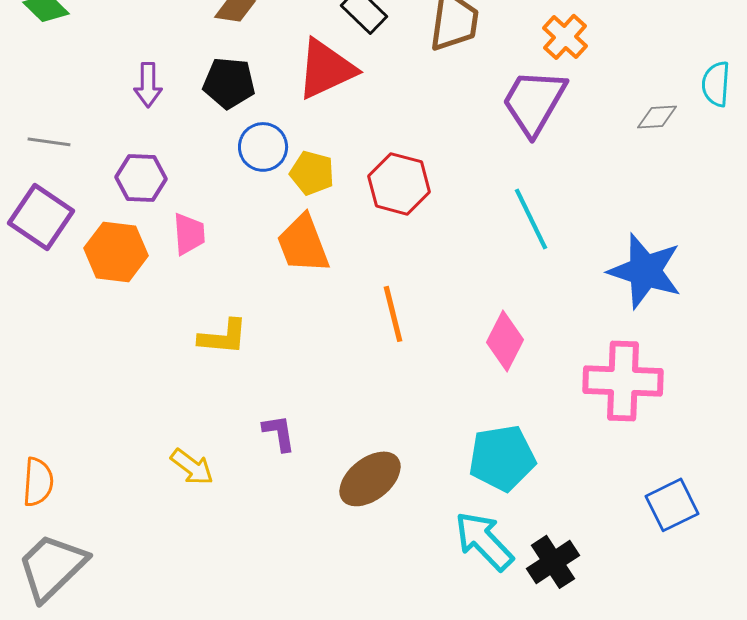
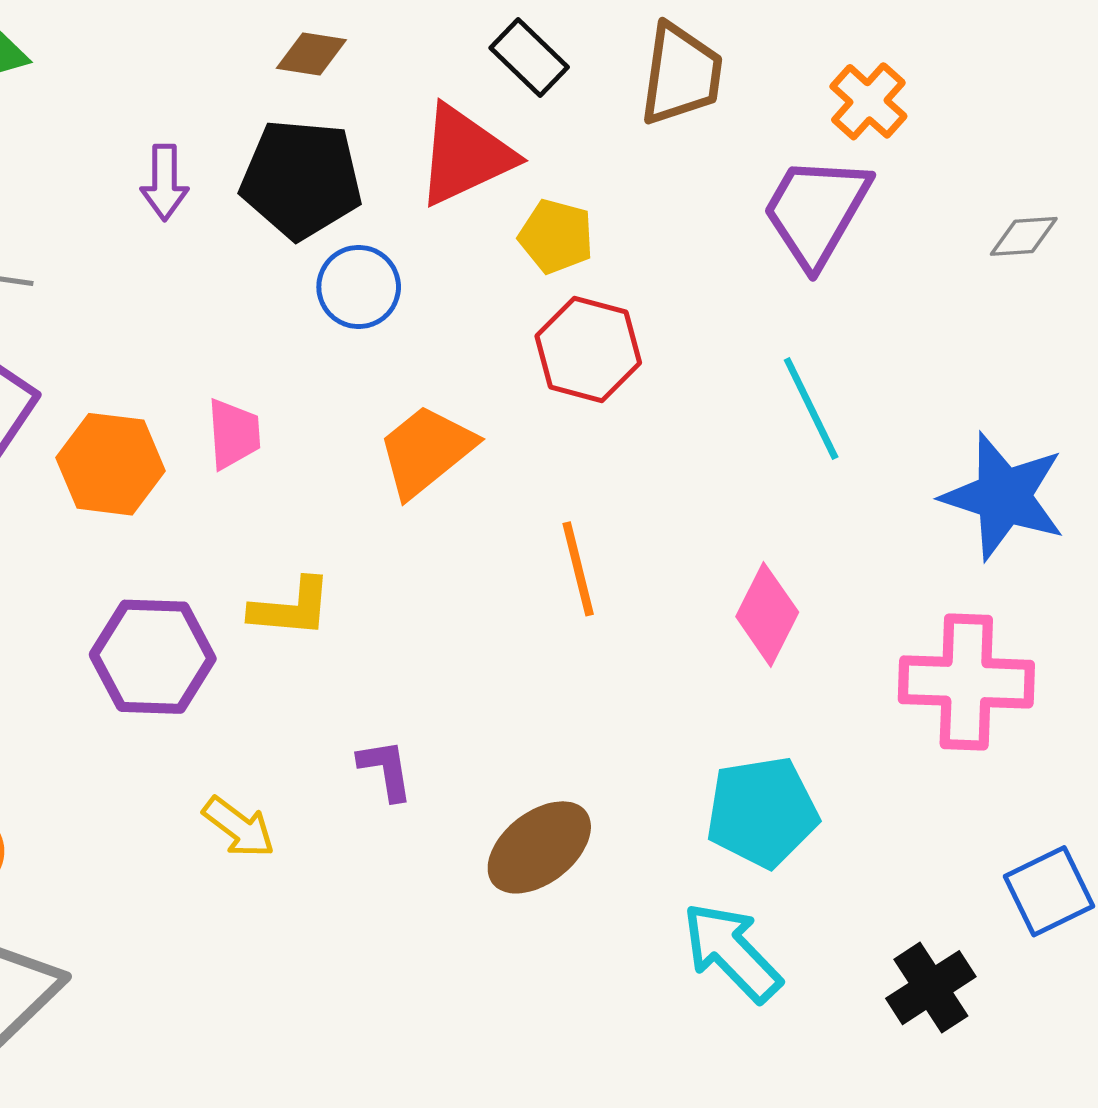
black pentagon: (229, 83) -> (301, 179), size x1.4
yellow pentagon: (312, 173) -> (556, 236), moved
purple hexagon: (141, 178) -> (153, 657), moved, size x1.4
orange trapezoid: (303, 244) -> (426, 451), turned 72
black cross: (553, 562) -> (931, 988), moved

